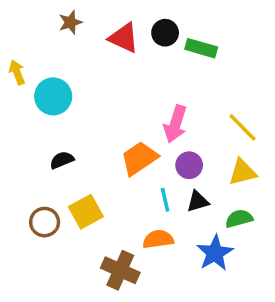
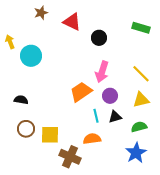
black circle: (165, 33) -> (99, 38), moved
green rectangle: (201, 48) -> (141, 28), moved
black semicircle: (62, 160) -> (21, 100), moved, turned 32
yellow square: (86, 212) -> (50, 135), moved, turned 30
blue star: (215, 253) -> (136, 153), moved

